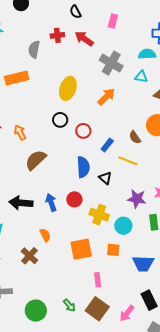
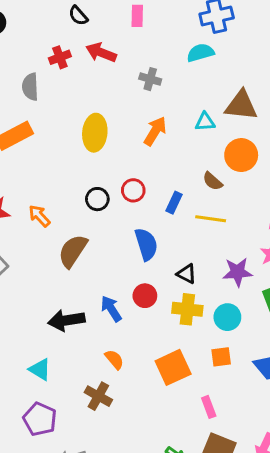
gray cross: (111, 63) -> (150, 79), size x0.6
cyan triangle: (141, 77) -> (205, 122), moved
black circle: (60, 120) -> (97, 199), moved
black triangle: (105, 178) -> (187, 274), moved

